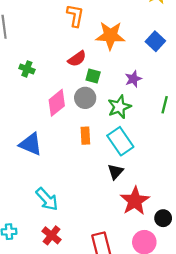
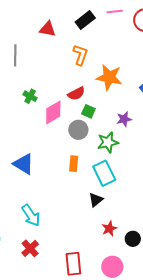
pink diamond: (57, 103) -> (53, 112), moved
red star: (135, 201) -> (109, 229), size x0.6
black circle: (163, 218) -> (133, 239), moved

